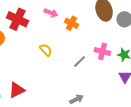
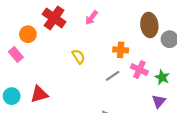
pink arrow: (51, 13) -> (91, 18), turned 96
orange cross: (71, 23) -> (121, 50), moved, turned -32

